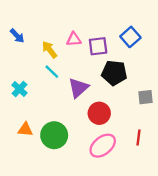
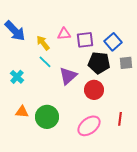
blue arrow: (17, 36) -> (15, 31), size x1.6
blue square: (130, 37) -> (113, 42), moved
gray square: (145, 97) -> (126, 63), moved
red circle: (99, 113) -> (94, 90), moved

